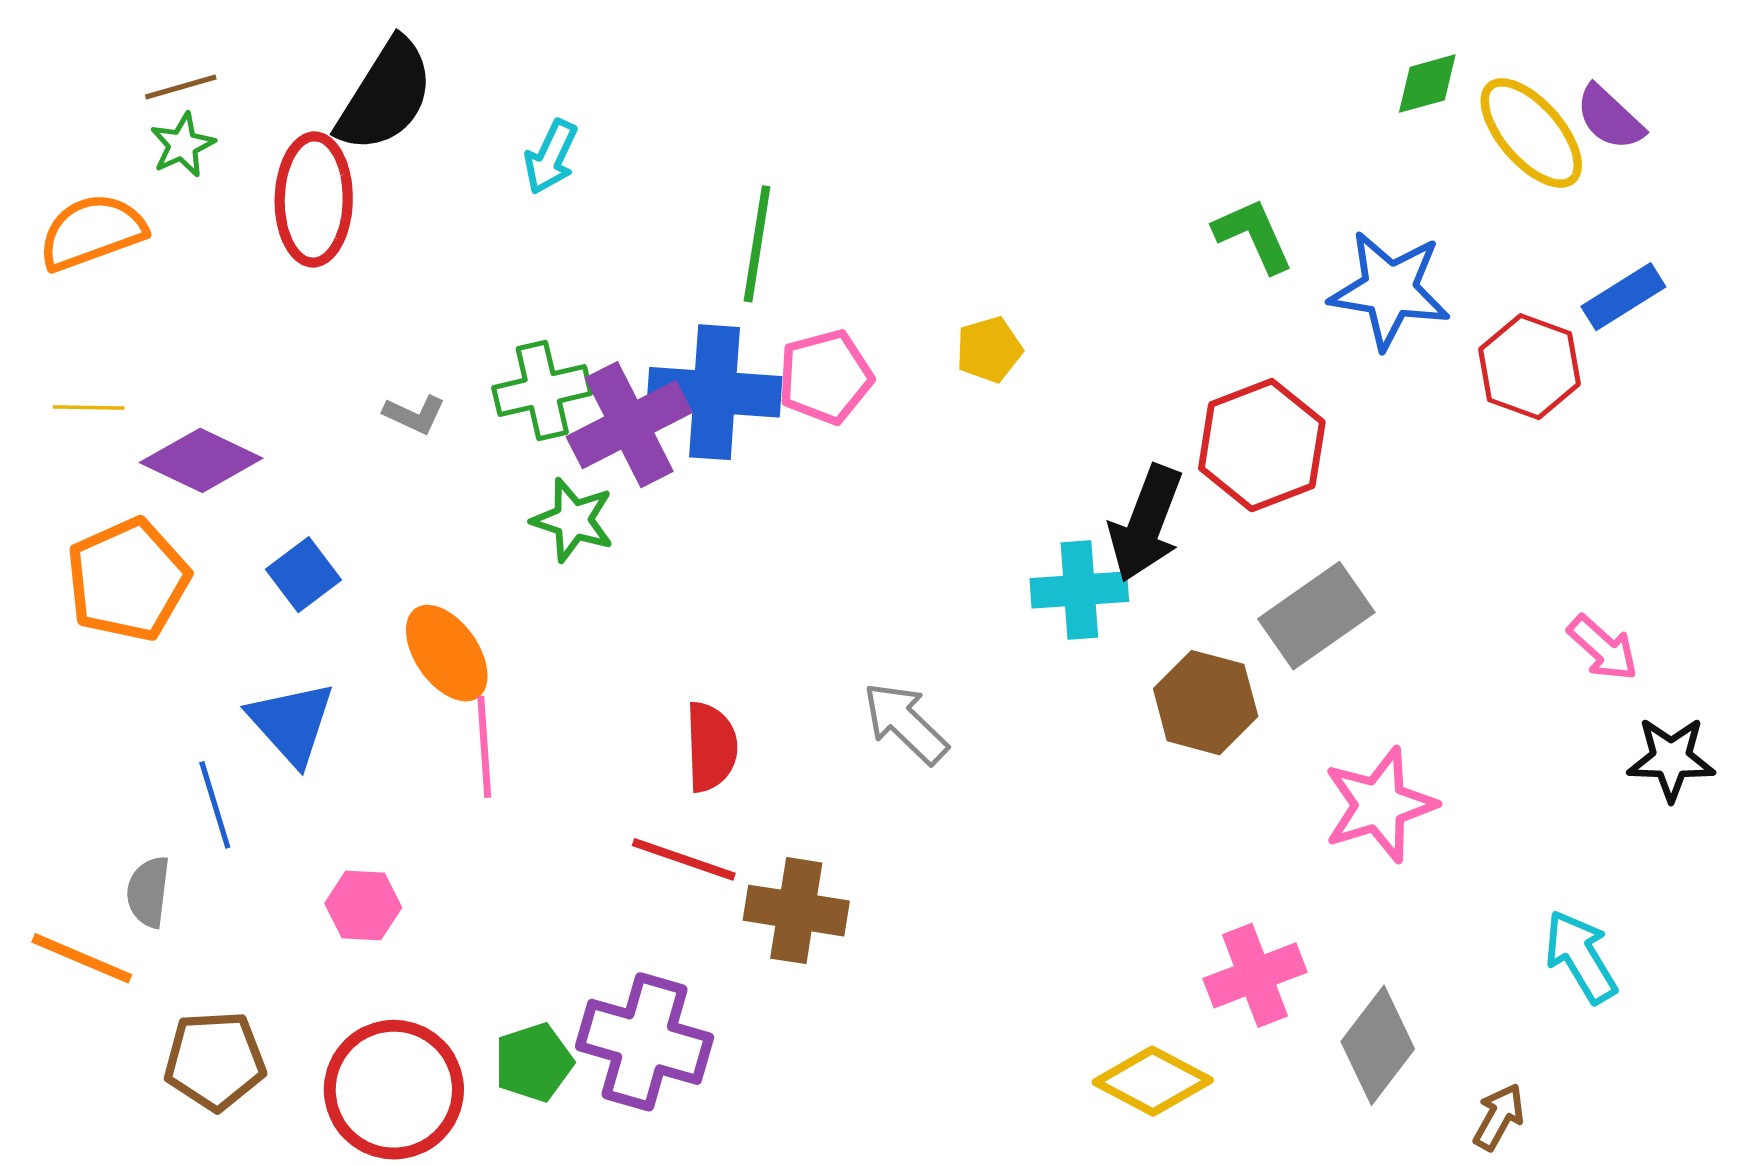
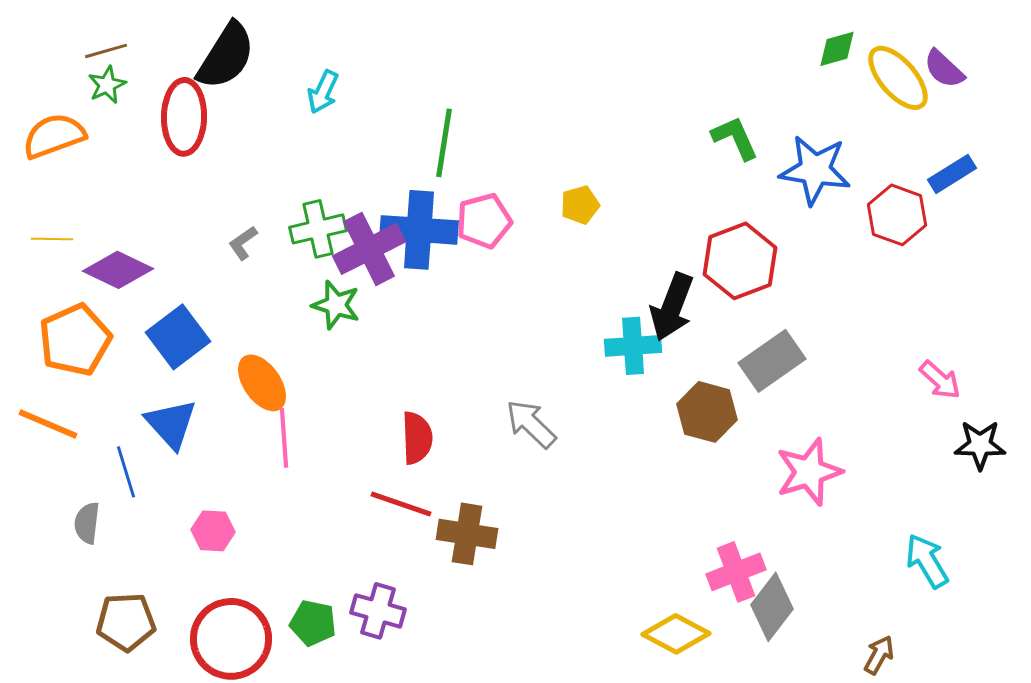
gray L-shape: (414, 414) -> (243, 243), turned 120
blue square: (303, 575) -> (178, 337), size x1.5
orange line: (82, 958) -> (48, 424), moved
purple cross: (645, 1042) -> (378, 611), size x0.7
gray diamond: (1378, 1045) -> (772, 607), moved
green pentagon: (534, 1062) -> (313, 623), turned 30

